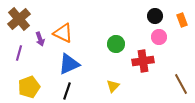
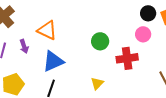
black circle: (155, 16) -> (148, 13), moved
purple arrow: (40, 39) -> (24, 46), moved

